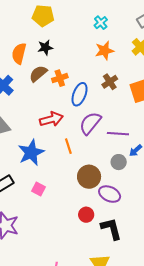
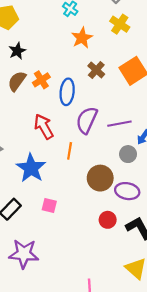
red arrow: (51, 119) -> (44, 127), turned -90
orange line: (68, 146) -> (70, 151), turned 42

